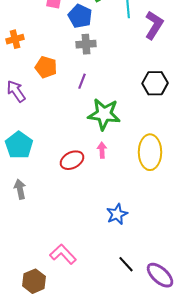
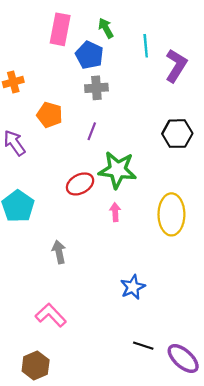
red ellipse: (72, 160) -> (80, 184), moved
gray arrow: (20, 189) -> (59, 252), moved
pink L-shape: (63, 254) -> (51, 315), moved
black line: (126, 264) -> (143, 346), turned -30

